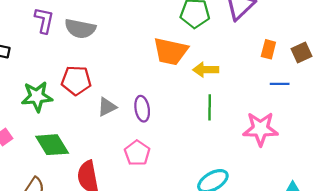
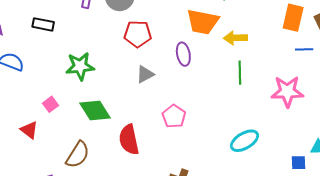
orange rectangle: (268, 49) -> (293, 18), size x1.5
red pentagon: (76, 80) -> (138, 34), moved
purple ellipse: (142, 109) -> (183, 54), moved

